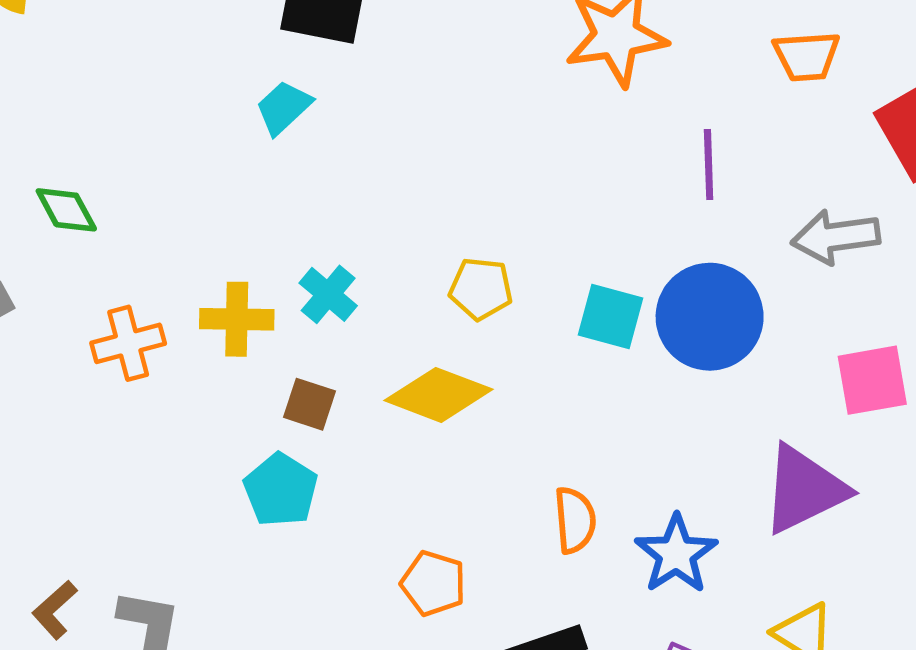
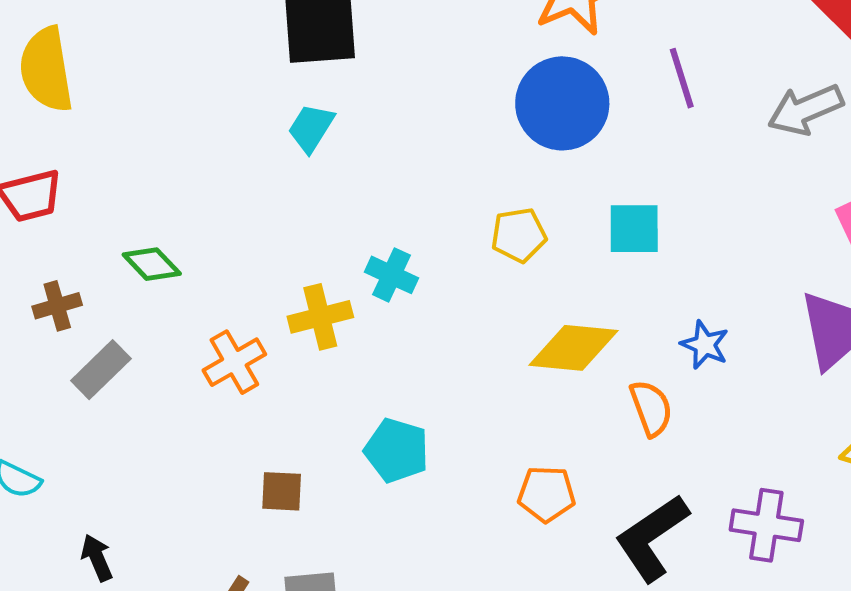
blue circle: (710, 317) -> (562, 103), moved
yellow diamond: (438, 395) -> (573, 348), moved
brown square: (310, 404) -> (282, 491), moved
blue star: (676, 554) -> (705, 345), moved, size x0.7

